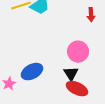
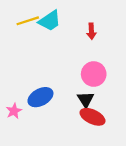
red arrow: (91, 15) -> (91, 31), moved

